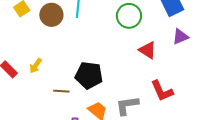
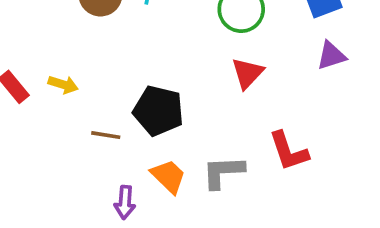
red triangle: (148, 50) -> (247, 73), moved, turned 36
yellow arrow: (36, 66) -> (63, 84), turned -112

